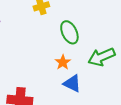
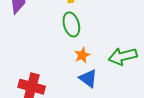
green ellipse: (69, 32) -> (71, 24), moved

